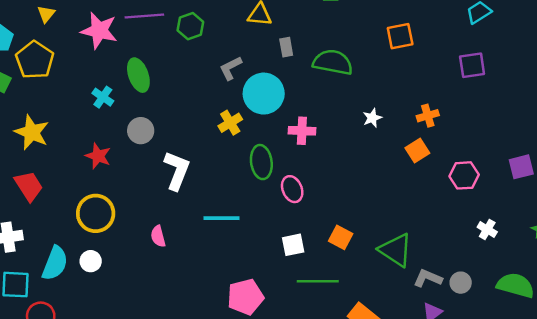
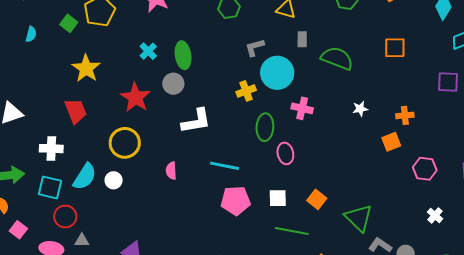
green ellipse: (138, 75) -> (183, 55), moved
red star: (98, 156) -> (135, 97), size x1.4
white L-shape: (177, 171) -> (196, 121), turned 48
pink pentagon: (245, 297) -> (236, 201), moved

